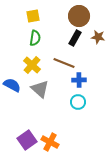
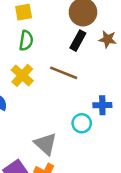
blue cross: (79, 80) -> (102, 105), moved
gray triangle: (40, 89) -> (46, 144), moved

